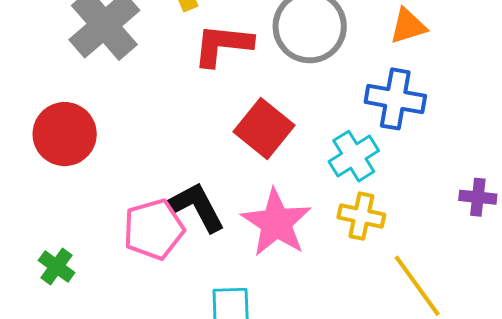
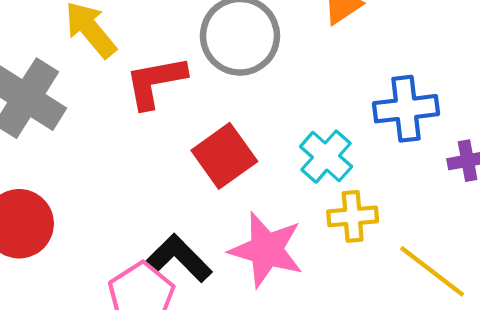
blue cross: (395, 99) -> (406, 109), moved
red square: (264, 129) -> (224, 156), turned 32

